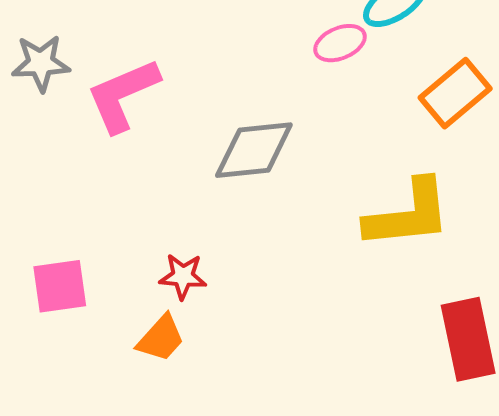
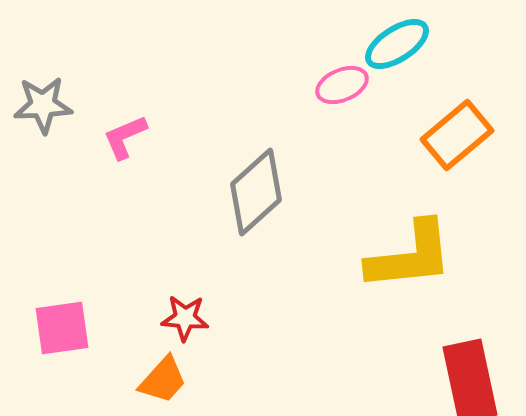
pink L-shape: (123, 95) -> (125, 137), size x0.6
gray diamond: (254, 150) -> (256, 192), turned -36

